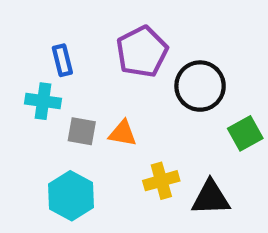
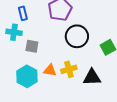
black circle: (200, 86) -> (77, 36), moved
orange triangle: (123, 133) -> (50, 70), moved

